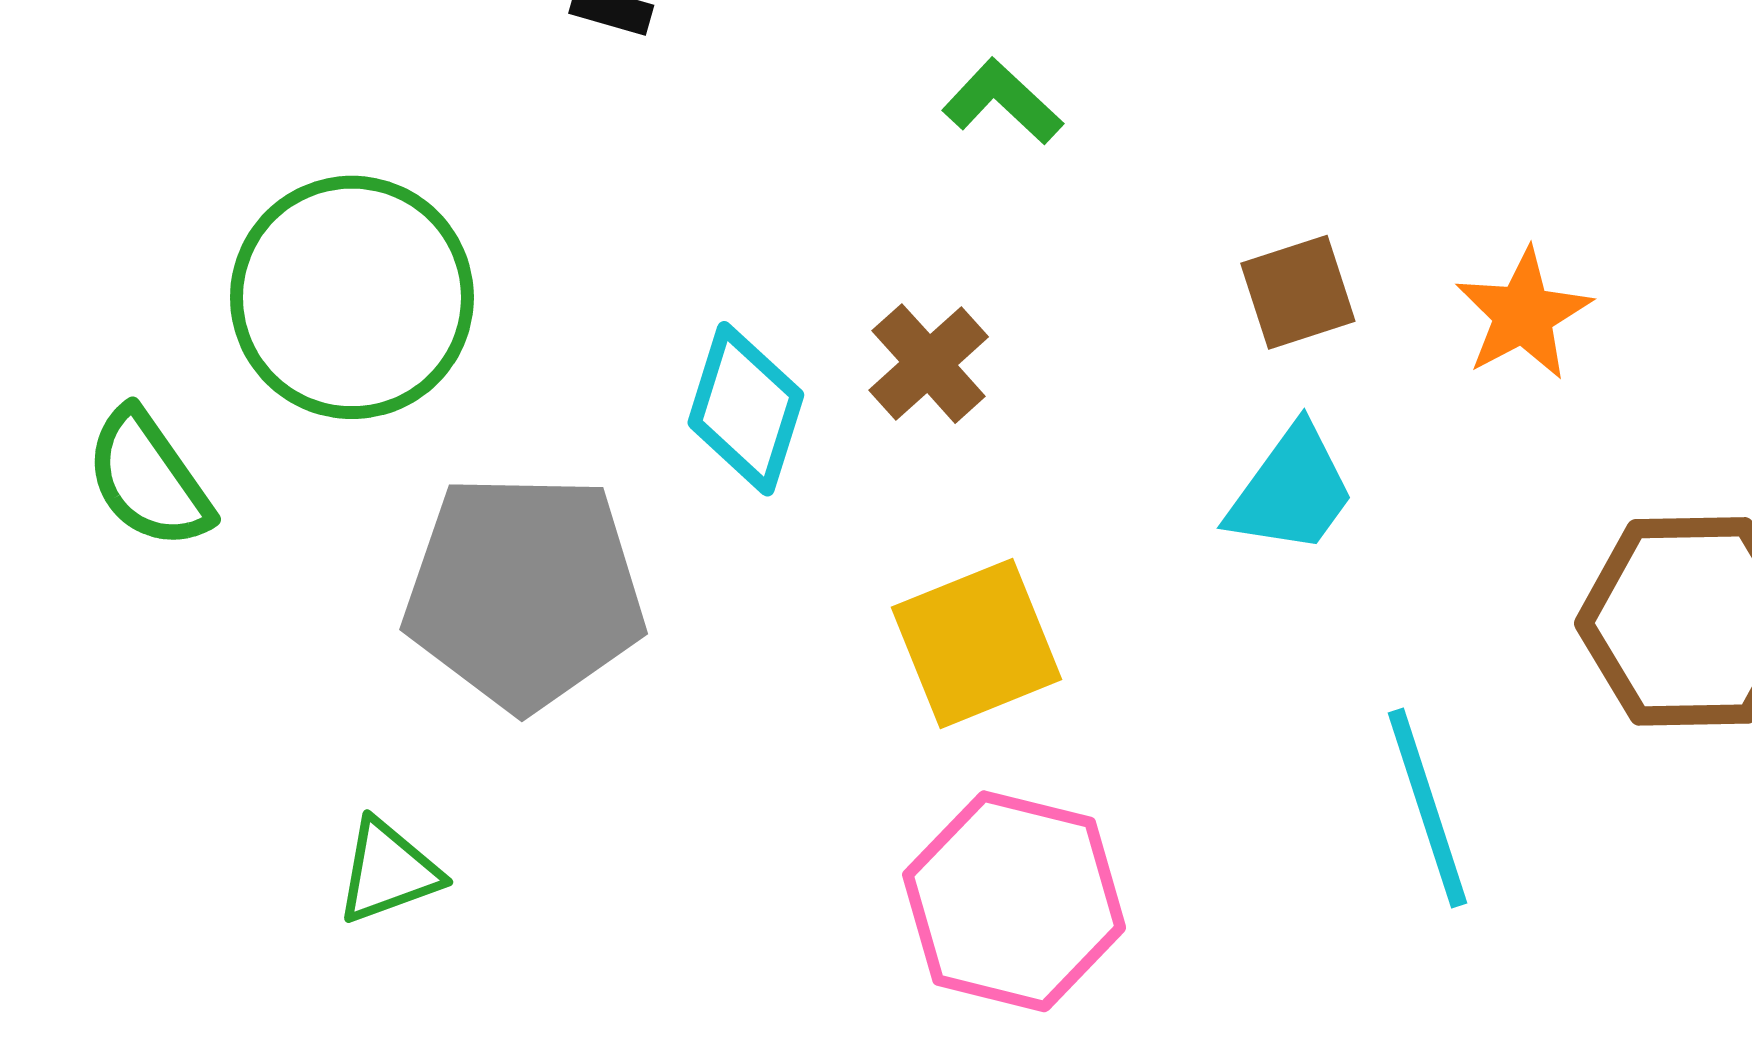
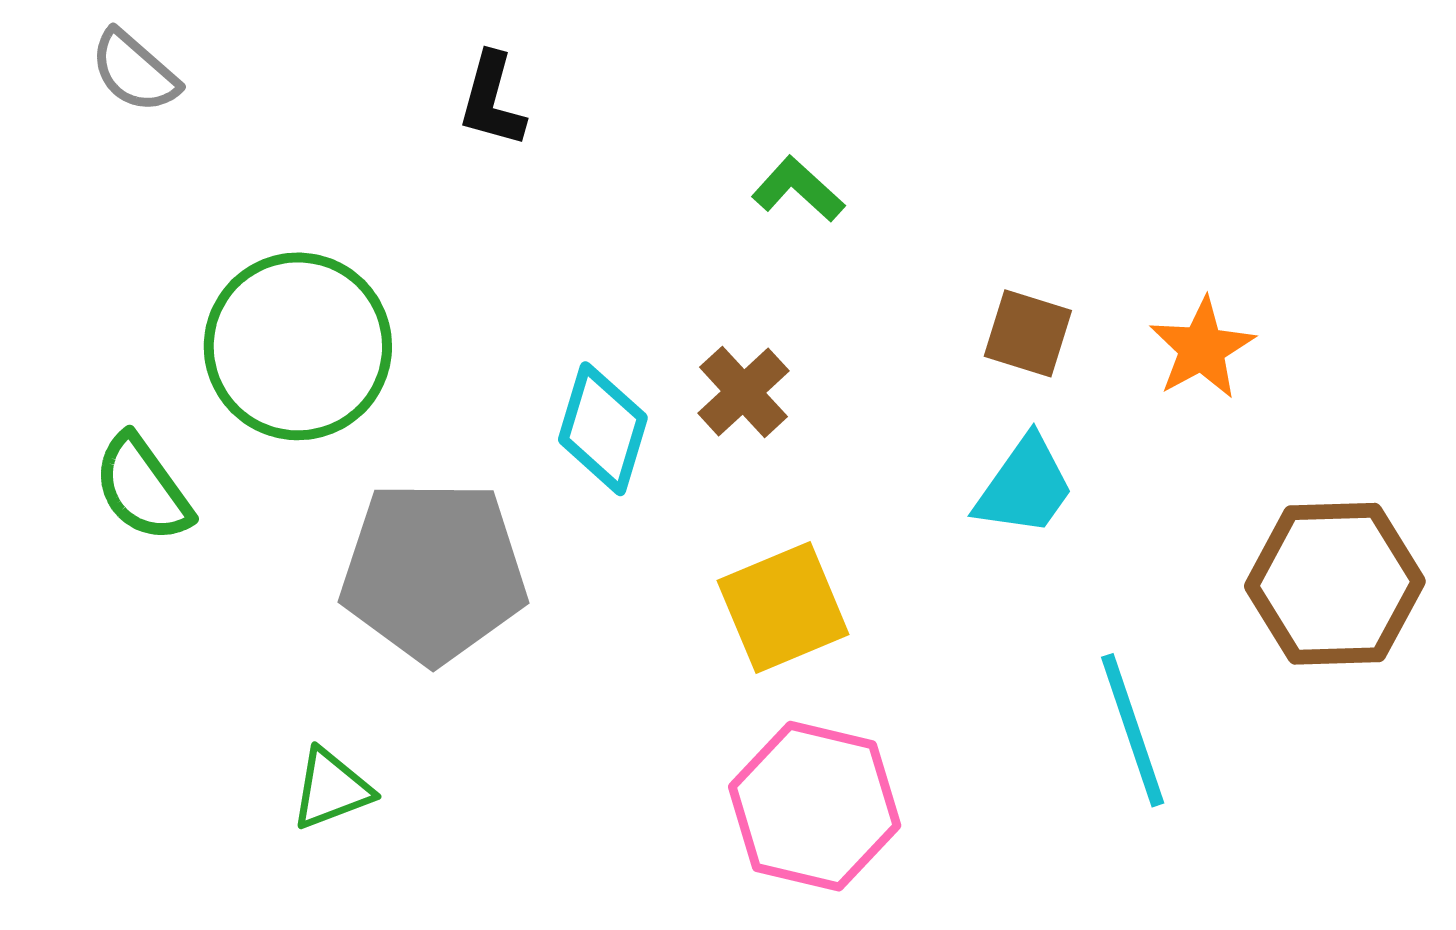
brown square: (1298, 292) -> (1028, 333), turned 36

